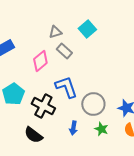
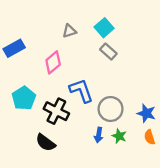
gray rectangle: (64, 51) -> (108, 52), moved
blue arrow: (73, 128) -> (99, 135), moved

